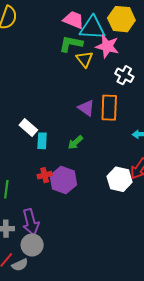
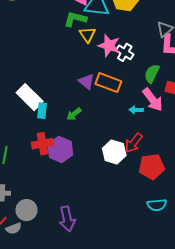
pink star: (107, 46) -> (109, 46), moved
orange rectangle: (109, 108) -> (108, 83), turned -75
white rectangle: (28, 128) -> (30, 97), size x1.5
red cross: (45, 175) -> (43, 144), size x1.5
purple arrow: (31, 222) -> (67, 219), moved

